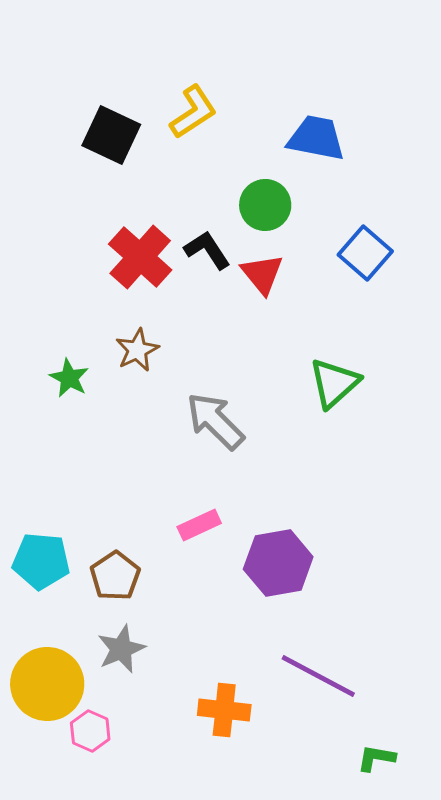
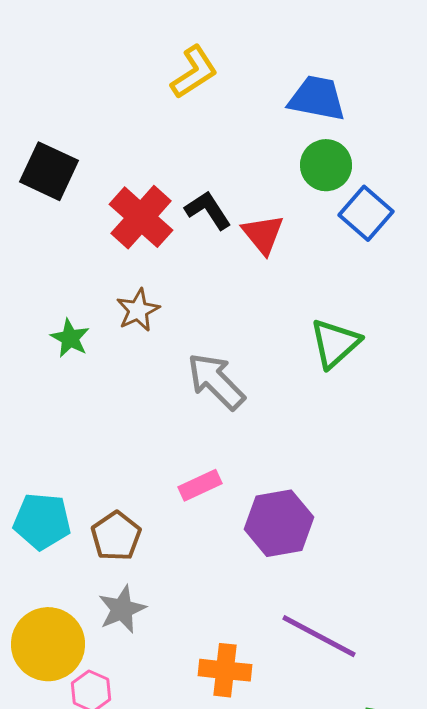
black square: (111, 135) -> (49, 171), moved
green circle: (265, 205) -> (326, 165), moved

